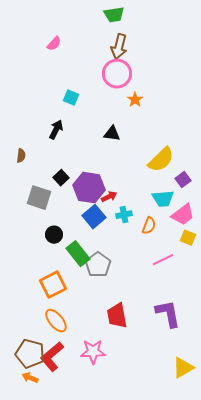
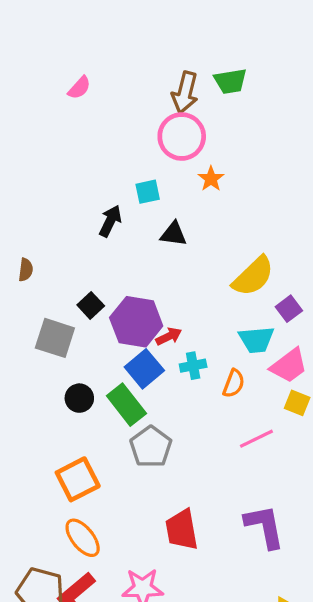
green trapezoid: (114, 15) -> (230, 81), moved
cyan square: (71, 98) -> (148, 192), moved, turned -35
black arrow: (56, 130) -> (110, 221), moved
green rectangle: (78, 254) -> (126, 405), moved

